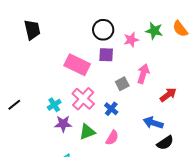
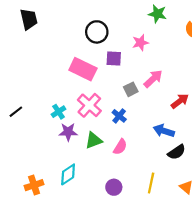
black trapezoid: (32, 30) -> (29, 19), moved
black circle: (103, 30) -> (97, 32), moved
green star: (154, 31) -> (157, 14), moved
pink arrow: (143, 74) -> (153, 79), turned 30

